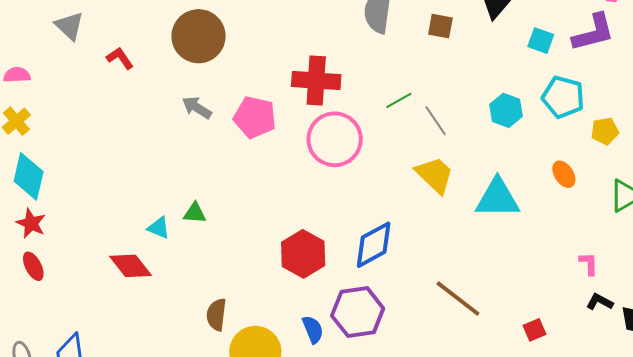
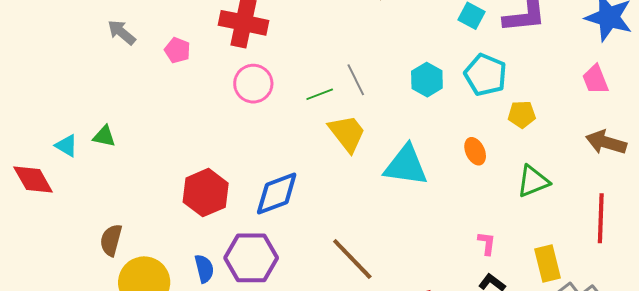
green line: (399, 100) -> (320, 94), moved
pink pentagon: (255, 117) -> (177, 50), size x0.6
pink circle: (335, 139) -> (253, 84), size x0.7

